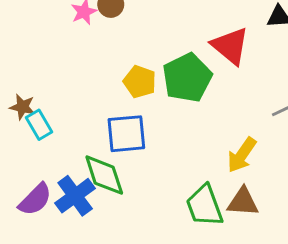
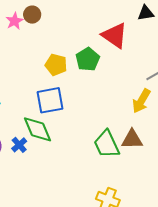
green pentagon: (187, 78) -> (88, 59), size x0.7
yellow arrow: (242, 155) -> (141, 101), moved
blue cross: (75, 196) -> (19, 145), size x0.6

